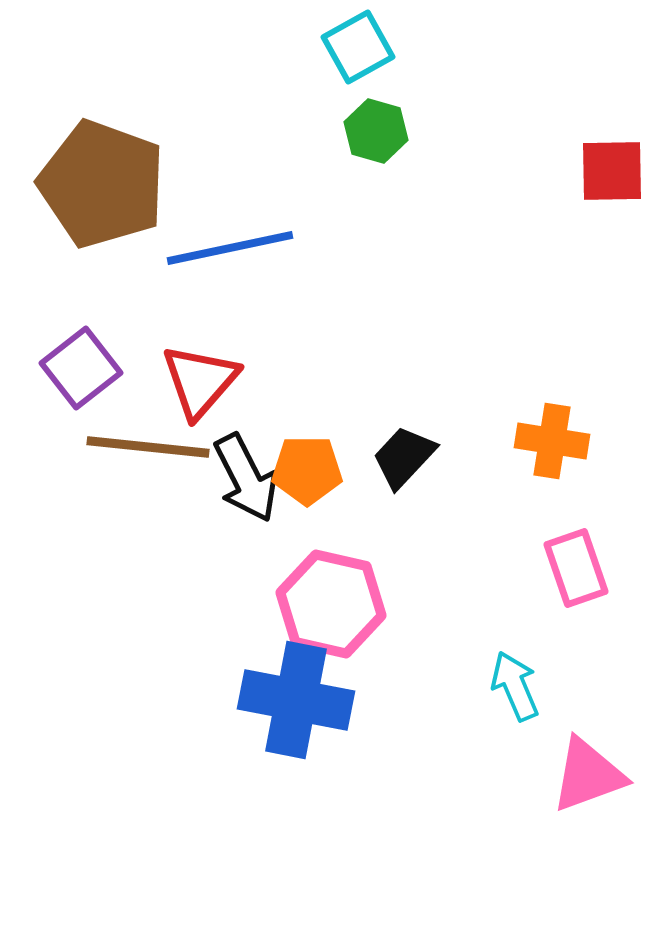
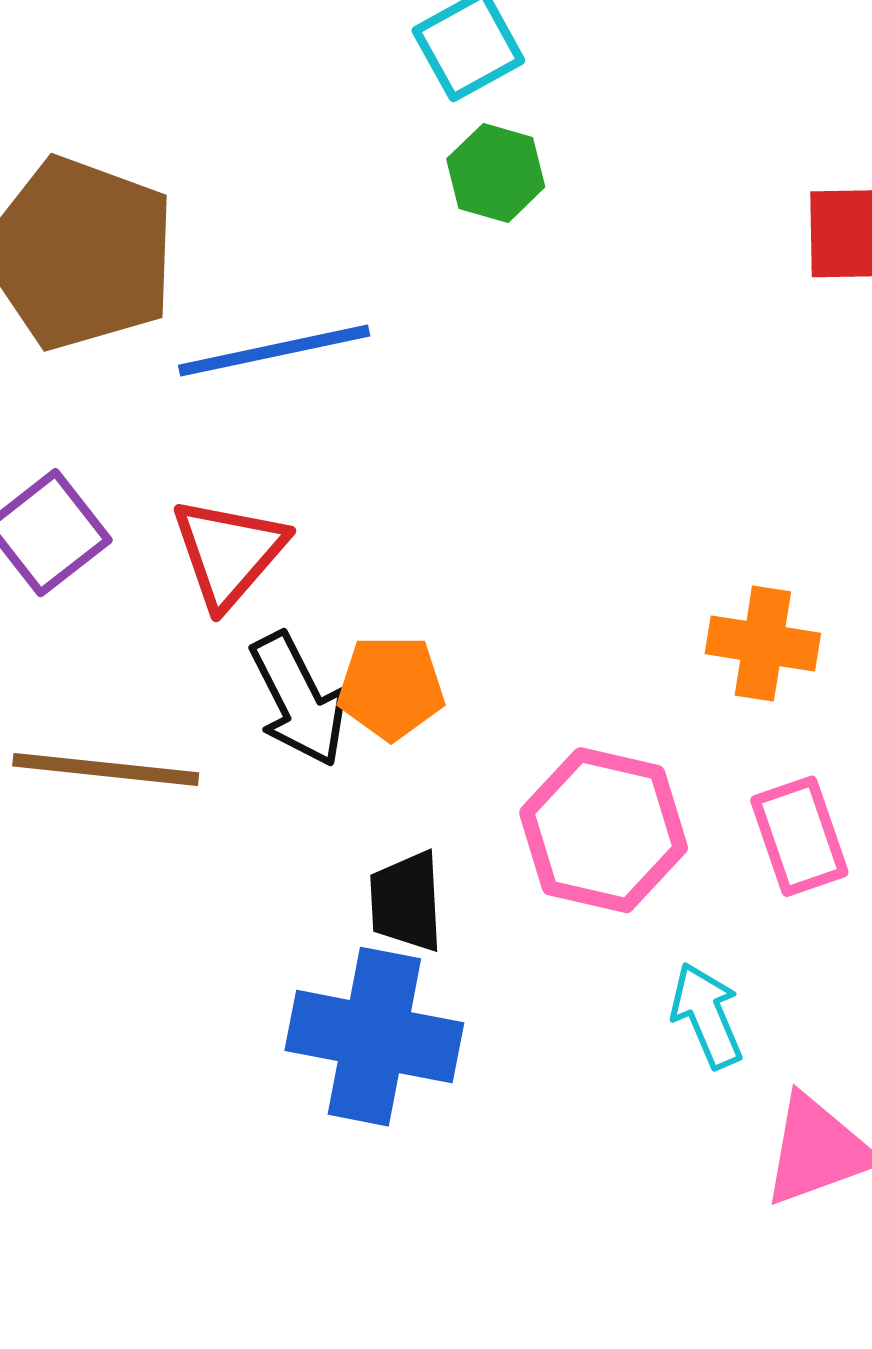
brown line: (148, 447) -> (106, 769), moved
black trapezoid: (404, 457) -> (406, 902), moved, turned -46
pink hexagon: (331, 604) -> (604, 830), moved

